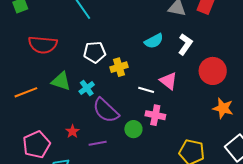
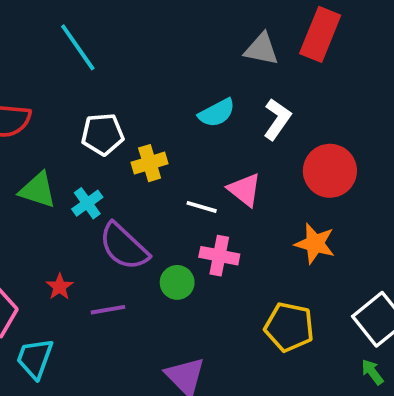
orange star: (223, 108) -> (315, 244), moved

